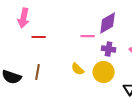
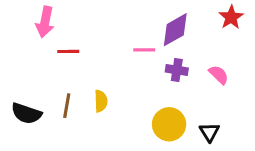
yellow semicircle: (78, 69) -> (101, 101), moved, turned -136
yellow circle: (104, 72) -> (169, 124), moved

